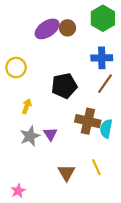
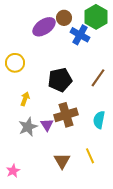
brown circle: (67, 28) -> (64, 18), moved
blue cross: (102, 58) -> (80, 35), moved, turned 30
brown cross: (88, 121) -> (66, 115), moved, turned -30
pink star: (18, 191) -> (13, 171), moved

